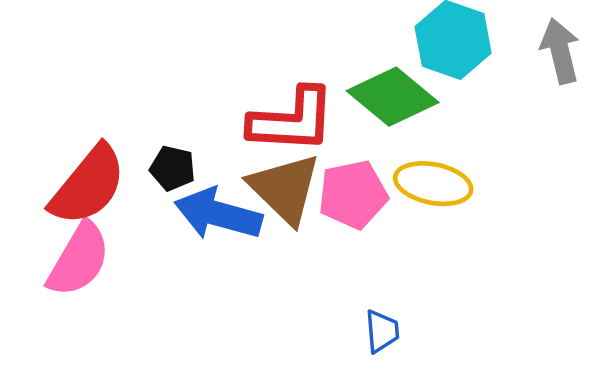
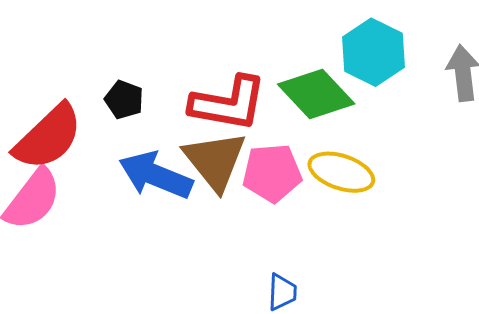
black pentagon: (173, 168) -> (124, 100), moved

